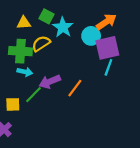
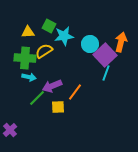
orange arrow: (106, 22) -> (121, 42), moved, turned -42
cyan star: (63, 27) -> (64, 36), turned 30
purple square: (107, 48) -> (105, 55), turned -30
yellow square: (13, 104) -> (58, 107), moved

